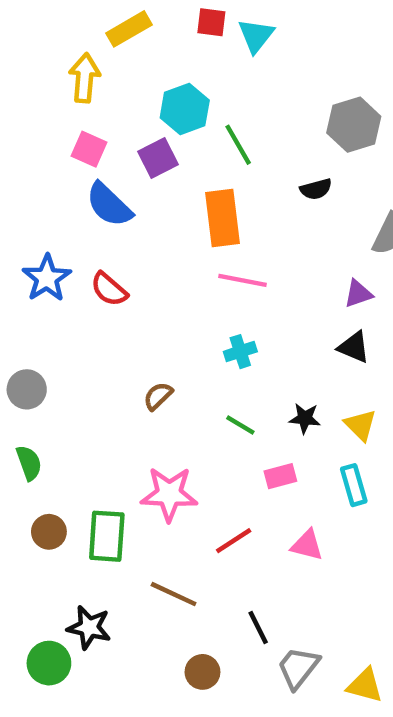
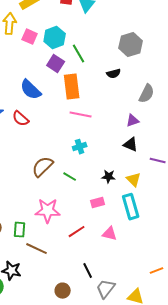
pink square: (89, 149) -> (30, 37), moved
purple square: (158, 158) -> (56, 64), moved, turned -30
blue semicircle: (109, 205) -> (31, 90), moved
brown semicircle: (158, 396) -> (43, 167), size x1.6
green line: (240, 425) -> (70, 177), moved
cyan rectangle: (354, 485) -> (131, 207), size x1.4
green rectangle: (107, 536) -> (20, 230), size x0.7
brown line: (174, 594) -> (37, 249), moved

